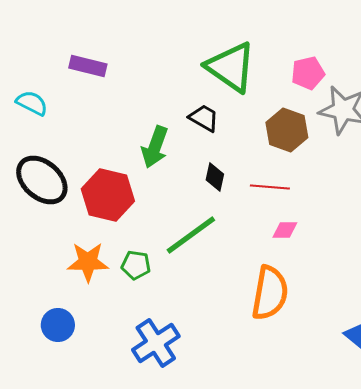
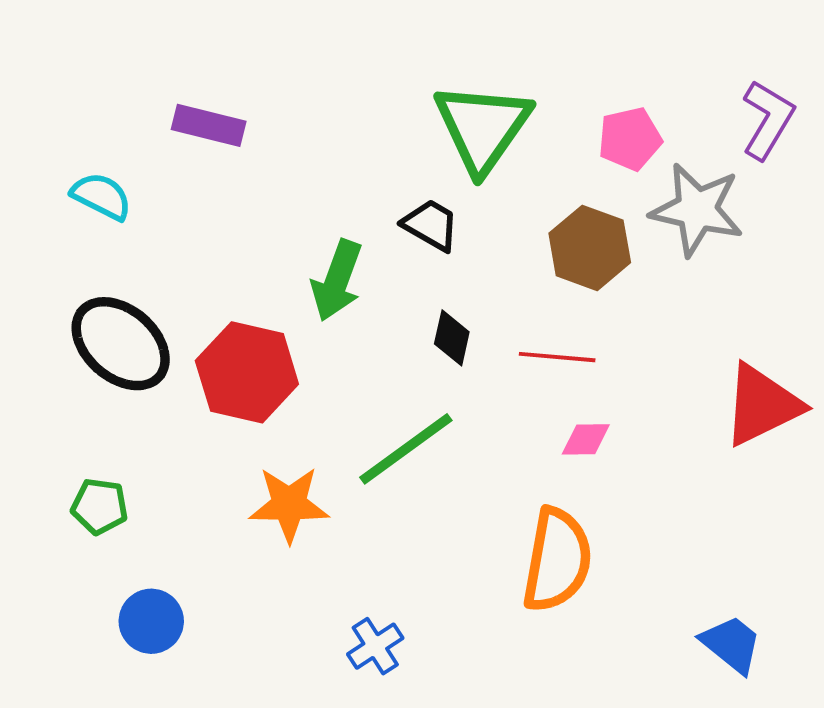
green triangle: (231, 67) -> (482, 127), turned 30
orange star: (88, 262) -> (289, 504), moved
green pentagon: (136, 265) -> (100, 506), moved
blue cross: (156, 343) -> (375, 646), moved, size x0.6

